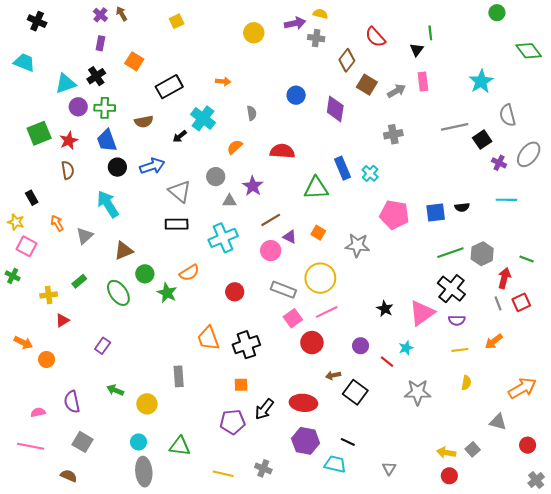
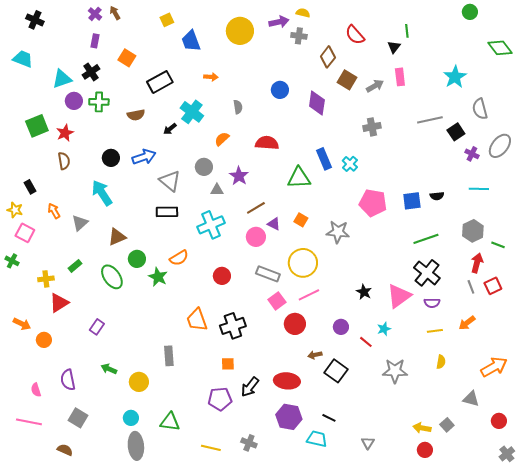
yellow circle: (254, 33) -> (240, 31), size x1.4
blue trapezoid: (107, 141) -> (191, 41), moved
gray hexagon: (482, 254) -> (473, 231), moved
red triangle: (62, 320) -> (59, 303), size x1.5
pink semicircle: (38, 412) -> (36, 390), turned -96

